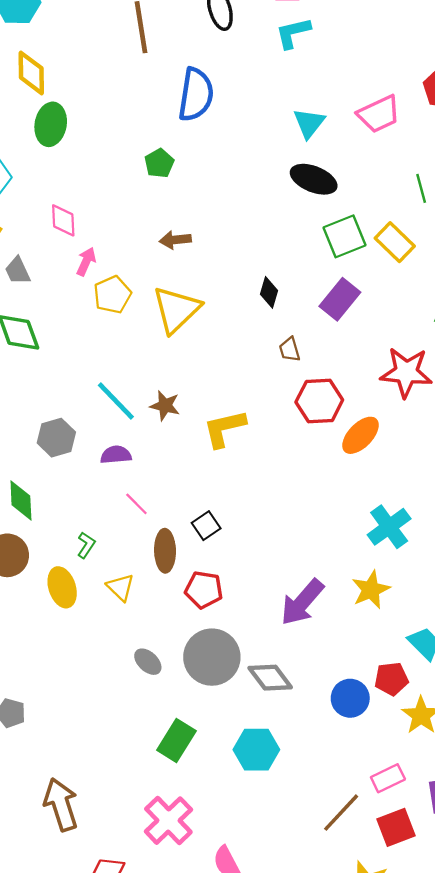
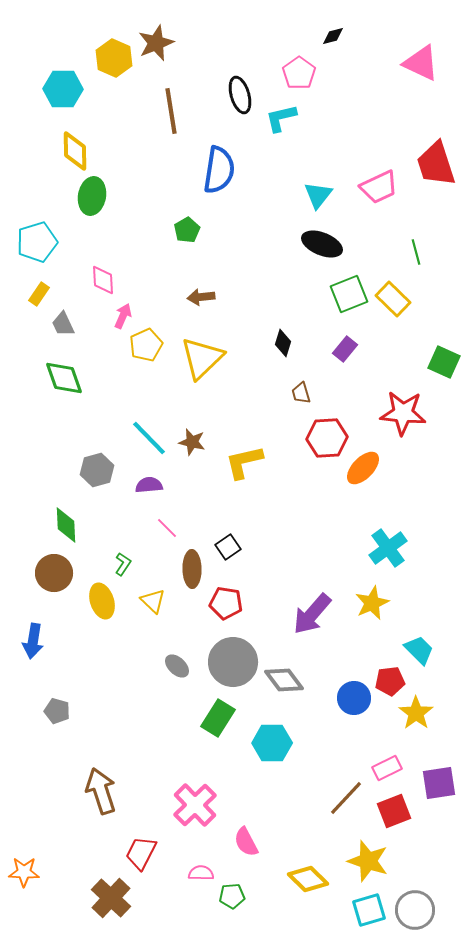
cyan L-shape: (293, 33) -> (281, 118), moved
purple rectangle: (340, 299) -> (345, 349), size x0.7
green rectangle: (176, 741) -> (218, 718), moved

